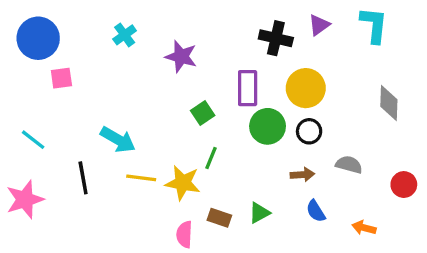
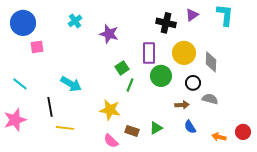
gray diamond: (389, 103) -> (211, 62), moved
black circle: (309, 131) -> (193, 83), moved
green line: (211, 158) -> (130, 85), moved
yellow line: (141, 178) -> (65, 128), moved
red circle: (404, 185) -> (243, 132), moved
pink semicircle: (184, 234) -> (111, 141), turned -49

